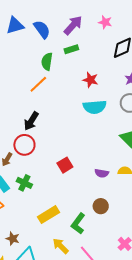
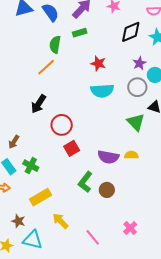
red circle: (24, 145) -> (62, 125), moved
purple semicircle: (102, 173) -> (108, 157), size x1.5
yellow rectangle: (48, 215) -> (40, 197), moved
green L-shape: (78, 224) -> (85, 182), moved
yellow arrow: (61, 246) -> (60, 221), moved

